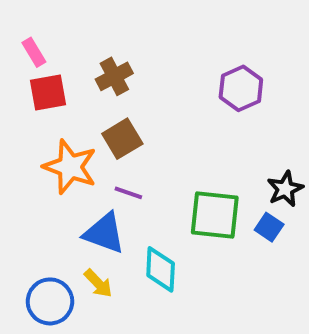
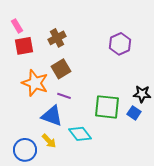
black star: (285, 189) -> (142, 94), turned 30
cyan diamond: (161, 269) -> (80, 134), turned -40

